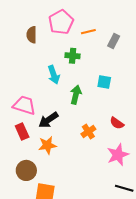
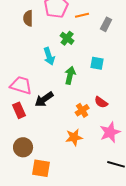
green cross: (73, 56) -> (67, 38), turned 32
red semicircle: (117, 123) -> (101, 102), moved
orange star: (47, 145) -> (74, 137), moved

